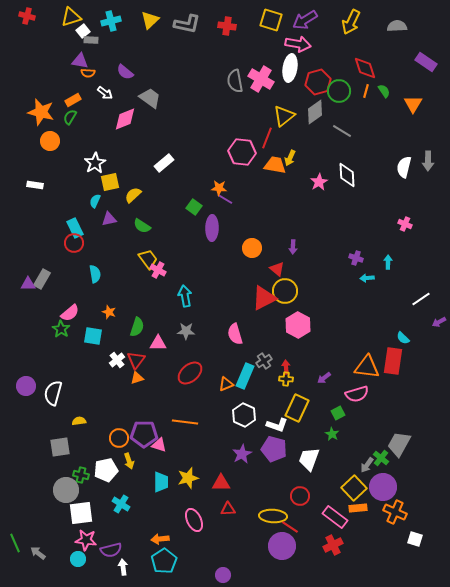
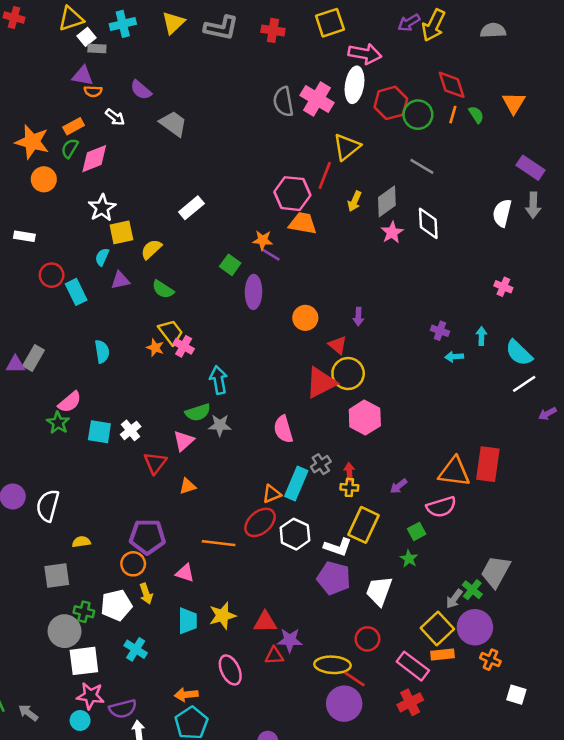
yellow square: (271, 20) -> (330, 23), turned -35
purple arrow: (305, 20) -> (409, 23), moved, size x0.7
purple rectangle: (426, 62) -> (531, 168), moved
orange triangle: (413, 104) -> (514, 103), moved
gray diamond: (315, 112) -> (387, 201), moved
pink diamond: (125, 119) -> (94, 159), moved
orange trapezoid: (275, 165) -> (303, 223), moved
red circle: (74, 243) -> (52, 275), moved
orange star: (109, 312) -> (155, 348), moved
green semicircle: (137, 327) -> (198, 412), moved, turned 54
cyan semicircle: (403, 338) -> (519, 353), moved, size x1.6
pink triangle: (158, 343) -> (184, 441), turned -42
white cross: (117, 360) -> (131, 430), moved
red ellipse: (190, 373) -> (260, 522), moved
orange triangle: (137, 378) -> (188, 486), moved
purple pentagon: (144, 434) -> (147, 537), moved
purple star: (242, 454) -> (290, 640), moved, turned 30
orange cross: (395, 512) -> (490, 660), size x0.7

